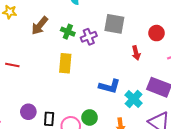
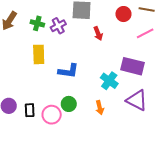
red arrow: (136, 53) -> (98, 34), moved
blue L-shape: (110, 86) -> (68, 71), moved

